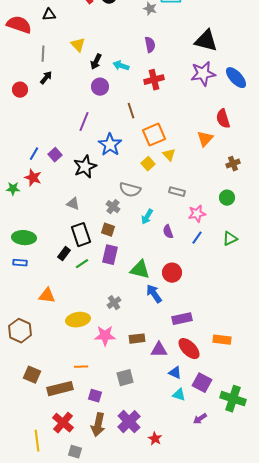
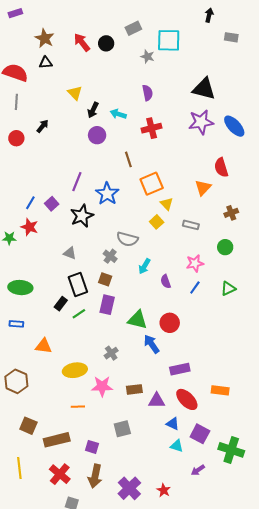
gray line: (43, 54) -> (16, 102), moved
purple line: (84, 122) -> (77, 182), moved
yellow square: (148, 164) -> (157, 222), moved
gray rectangle: (177, 192) -> (191, 225), moved
blue rectangle: (20, 263) -> (16, 324), moved
orange line: (81, 367) -> (78, 407), moved
purple cross: (129, 422) -> (129, 488), moved
red star: (155, 439) -> (164, 490), moved
yellow line: (37, 441) -> (19, 468), moved

